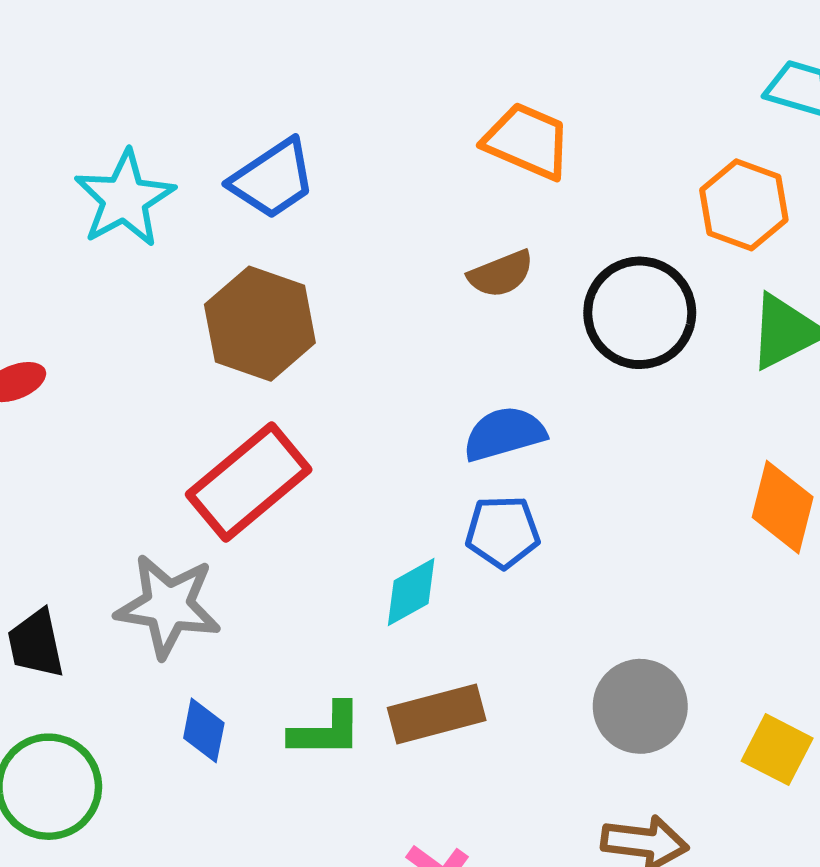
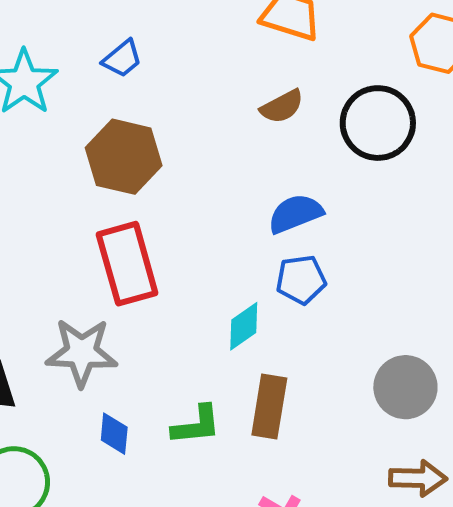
blue trapezoid: (273, 179) -> (122, 59), size x0.7
red rectangle: (249, 482) -> (127, 264), turned -60
brown rectangle: (437, 714) -> (269, 406), turned -60

